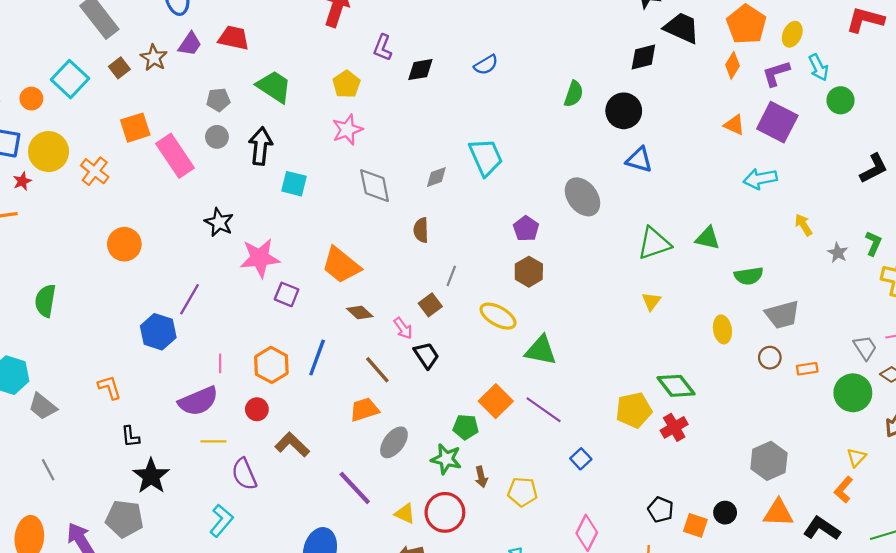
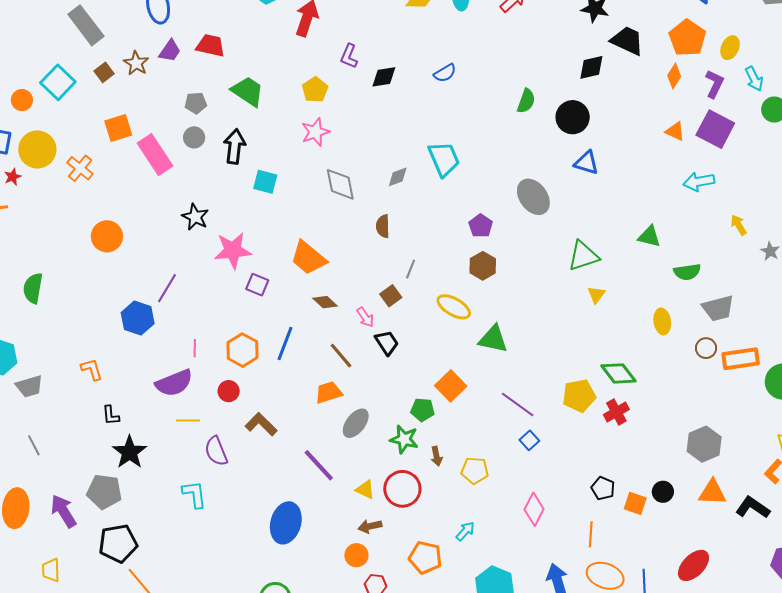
purple L-shape: (776, 73) -> (714, 84), turned 132
green triangle: (654, 243) -> (583, 256), moved
orange rectangle: (807, 369) -> (741, 359), size x1.8
gray trapezoid: (43, 406) -> (29, 386), turned -56
purple line: (544, 410) -> (518, 405), moved
cyan L-shape: (221, 521) -> (194, 494), turned -48

